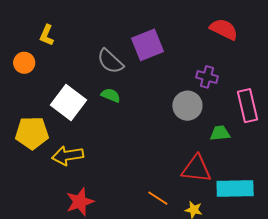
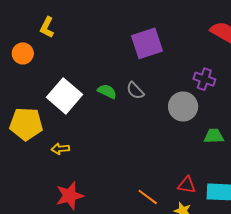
gray semicircle: (110, 61) -> (135, 91), moved, size x0.7
yellow arrow: (68, 156) -> (60, 149), size x0.6
red triangle: (196, 169) -> (187, 185), moved, size x0.6

